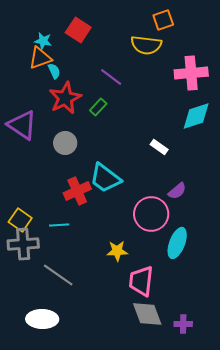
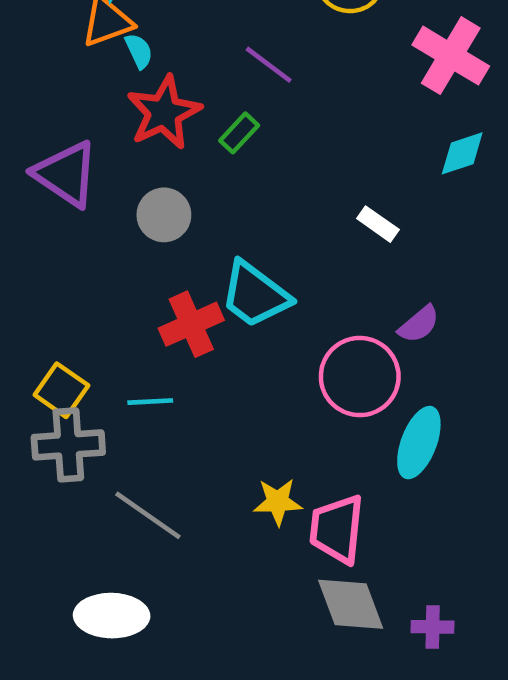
pink cross: (191, 73) -> (451, 56), turned 36
cyan diamond: (196, 116) -> (462, 153), size x0.7
yellow star: (117, 251) -> (278, 502), moved

